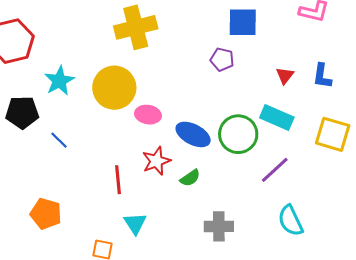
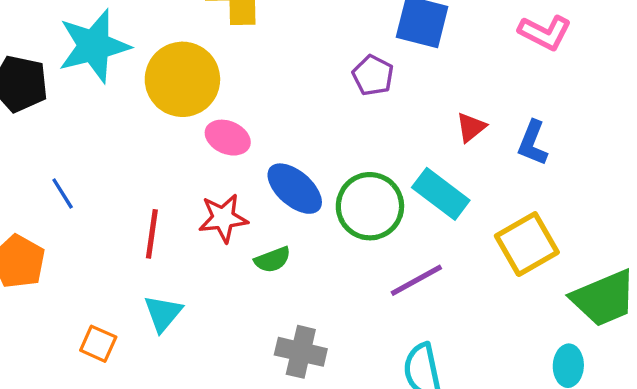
cyan star: (59, 81) -> (94, 46), size x1.4
yellow square: (333, 134) -> (527, 244), turned 30
blue line: (59, 140) -> (63, 194), moved

